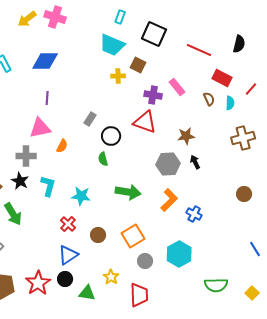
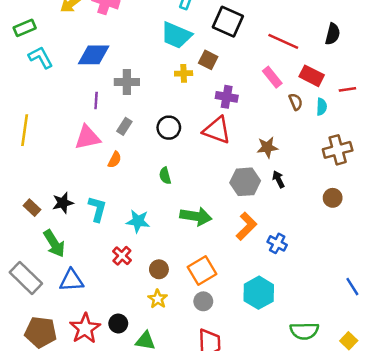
pink rectangle: (177, 87) -> (272, 77), moved
red line: (251, 89) -> (347, 89), turned 40
gray rectangle: (90, 119) -> (124, 126), moved
black circle: (111, 136) -> (169, 128), moved
gray cross: (26, 156) -> (127, 82), moved
black star: (20, 181) -> (63, 203), turned 30
brown circle: (244, 194) -> (333, 198), moved
blue triangle: (68, 255) -> (71, 280), moved, turned 30
gray circle: (145, 261) -> (203, 301), moved
yellow star: (111, 277) -> (158, 299), moved

